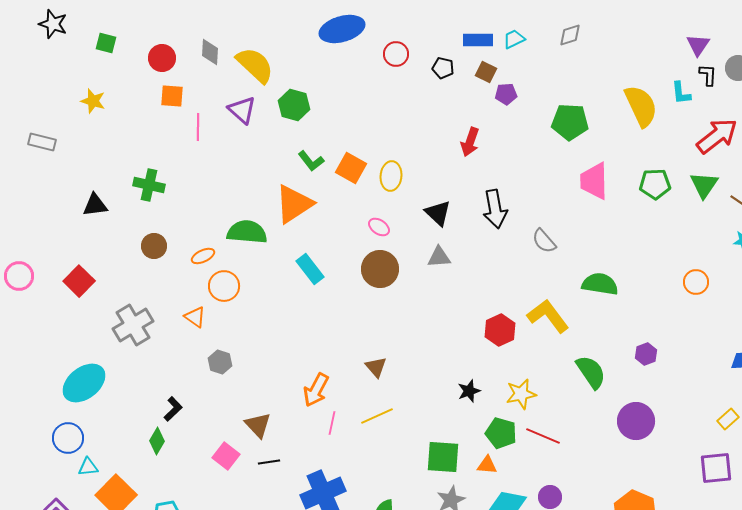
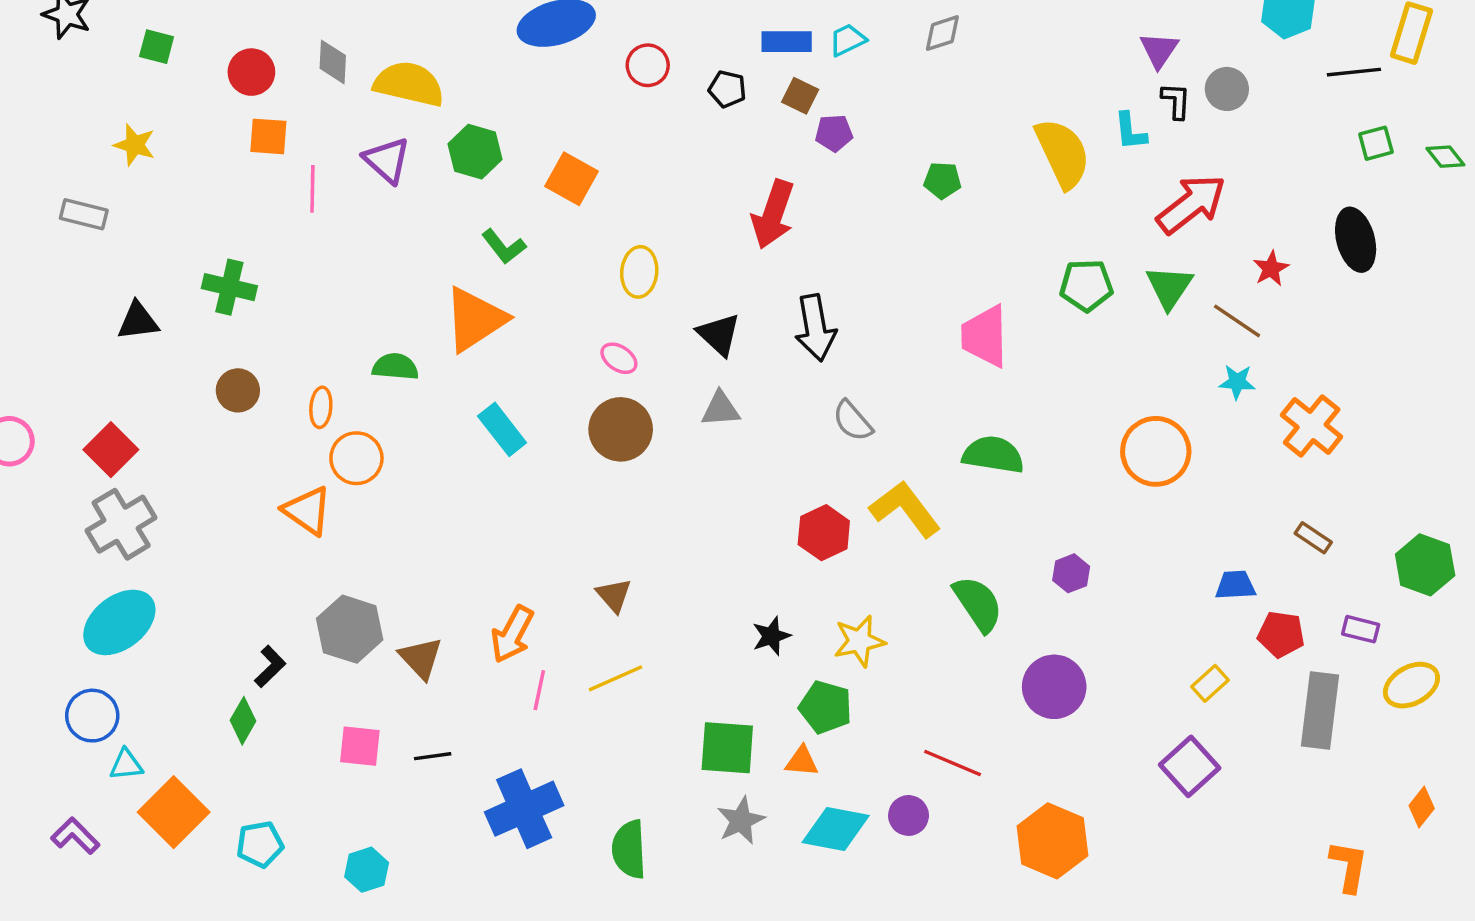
yellow semicircle: (255, 65) -> (409, 84), turned -30
green pentagon: (570, 122) -> (942, 180), size x0.6
gray rectangle: (42, 142) -> (84, 214), moved
red arrow: (470, 142) -> (773, 214), size x1.4
orange square: (351, 168) -> (572, 179), moved
pink trapezoid: (594, 181) -> (985, 336), moved
green semicircle: (247, 232) -> (395, 367), size x0.7
gray semicircle: (544, 241) -> (853, 421), moved
orange ellipse: (203, 256) -> (321, 407), turned -60
orange circle: (696, 282) -> (1156, 451), size x1.6
orange triangle: (195, 317) -> (307, 511), size x1.4
gray cross: (133, 325) -> (121, 524), moved
gray hexagon: (220, 362) -> (350, 629), moved, size x1.6
brown triangle: (258, 425) -> (421, 658), moved
red line: (543, 436) -> (953, 763), moved
pink square: (226, 456) -> (360, 746), turned -32
purple square: (716, 468) -> (1190, 766), turned -36

